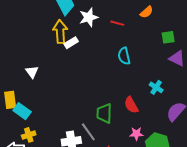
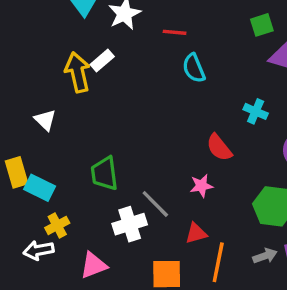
red line: (117, 23) -> (175, 32), moved
yellow arrow: (60, 32) -> (78, 72), moved
green trapezoid: (104, 113) -> (104, 173), moved
pink star: (136, 134) -> (201, 186), moved

